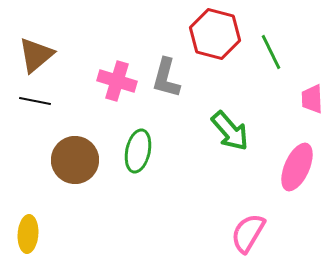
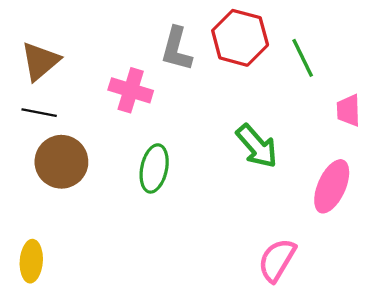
gray L-shape: (166, 78) -> (176, 49), moved
brown circle: (75, 160) -> (61, 162), moved

